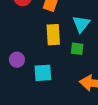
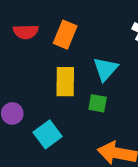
cyan square: (43, 73) -> (48, 134), turned -36

